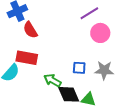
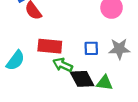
red rectangle: (27, 58) -> (50, 46), moved

